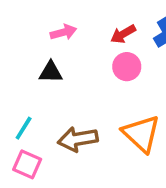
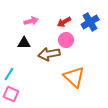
brown arrow: (78, 139) -> (49, 54), moved

